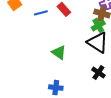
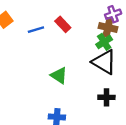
black cross: (98, 73) -> (106, 97), turned -32

